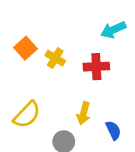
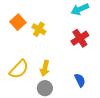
red cross: (96, 67) -> (80, 38), moved, turned -30
yellow arrow: (84, 113) -> (45, 68), moved

